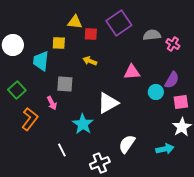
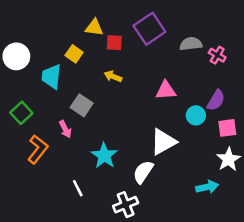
yellow square: (59, 43) -> (74, 54), turned 32
gray square: (65, 84) -> (82, 105), turned 30
white triangle: (108, 103) -> (163, 142), moved
white semicircle: (127, 144) -> (143, 172), moved

